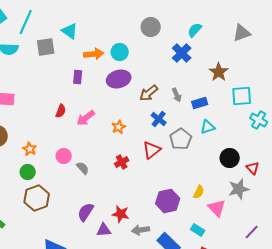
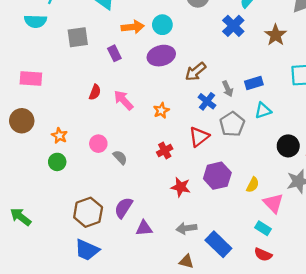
gray square: (46, 47) -> (78, 37), moved
brown star: (219, 72) -> (276, 35), moved
purple rectangle: (78, 77) -> (114, 53), turned -32
gray arrow: (177, 95) -> (228, 89), moved
pink arrow: (86, 118) -> (124, 100), turned 84
brown hexagon: (37, 198) -> (88, 212), moved
purple hexagon: (168, 201) -> (217, 176), moved
red star: (121, 214) -> (181, 187), moved
cyan rectangle: (198, 230) -> (263, 228), moved

